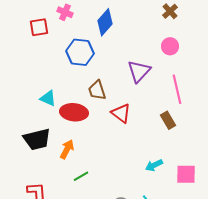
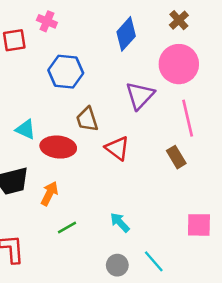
blue diamond: (105, 22) -> (126, 34), moved
pink circle: (170, 46) -> (179, 64), size x1.8
cyan arrow: (154, 165) -> (120, 222), moved, turned 72

